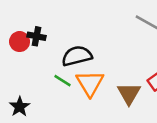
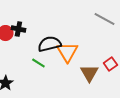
orange triangle: (90, 83) -> (67, 52), moved

